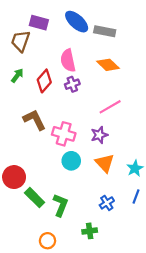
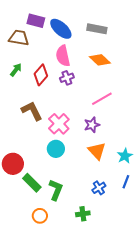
blue ellipse: (77, 22) -> (61, 29), moved
brown trapezoid: (21, 41) -> (19, 38), turned 80
pink cross: (64, 134) -> (59, 124), turned 30
cyan circle: (71, 161) -> (56, 149), moved
orange circle: (47, 241) -> (40, 216), moved

